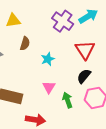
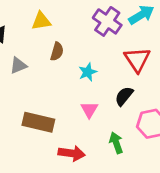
black semicircle: (84, 76) -> (124, 96), moved
green arrow: (67, 100) -> (116, 143), moved

